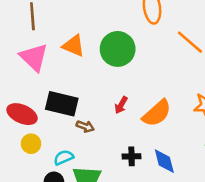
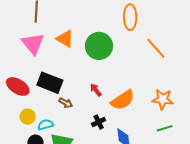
red arrow: (121, 105) -> (96, 90), turned 104
yellow circle: (31, 144) -> (28, 117), moved
black cross: (132, 156) -> (99, 122), moved, turned -32

